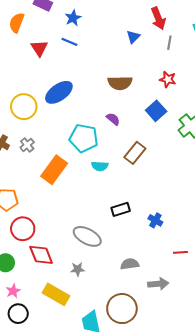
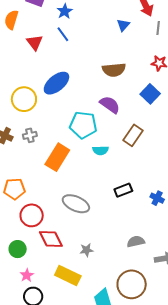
blue line: (69, 42) -> (63, 34), turned 35
purple semicircle: (113, 119) -> (110, 105), size x1.5
gray cross: (27, 145) -> (30, 135), turned 32
gray ellipse: (87, 236) -> (76, 204), moved

